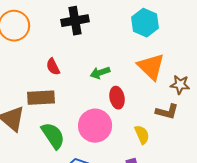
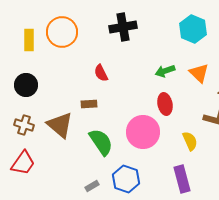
orange triangle: (151, 67) -> (199, 73), size x0.7
green arrow: (100, 73) -> (165, 71), moved
brown rectangle: (41, 98) -> (89, 104), size x0.6

